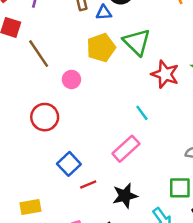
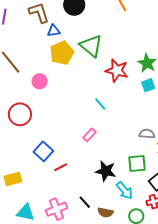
blue triangle: (104, 13) -> (54, 31), moved
pink rectangle: (126, 149) -> (89, 135), size x0.6
black star: (125, 196) -> (106, 171), moved, turned 30
yellow rectangle: (30, 207) -> (13, 179), moved

